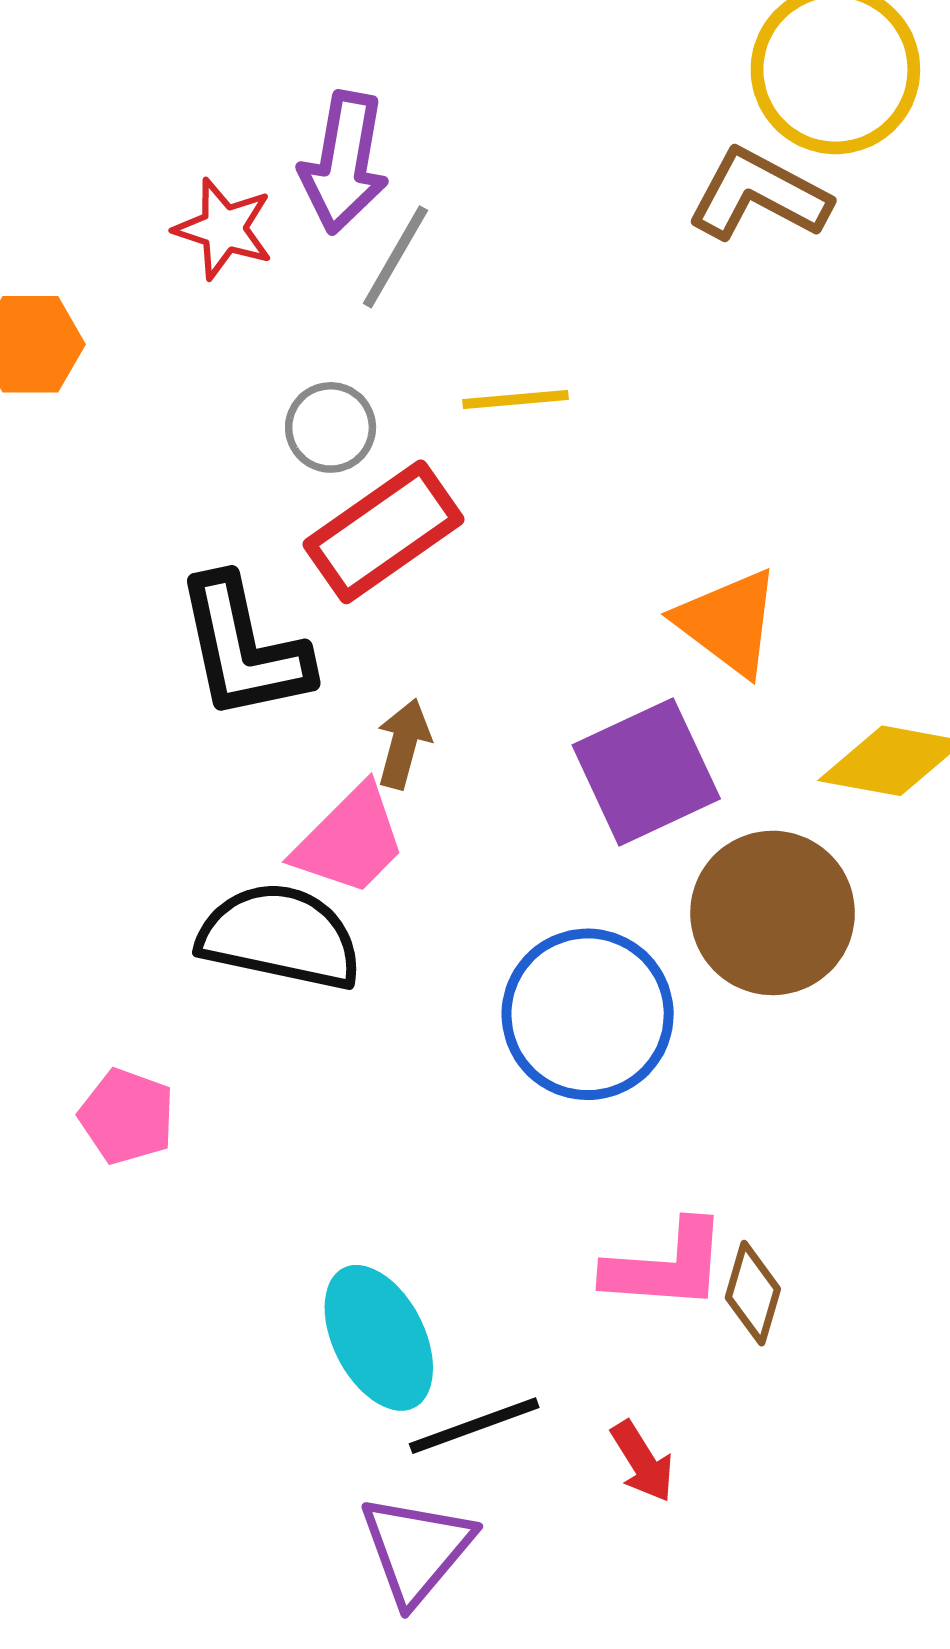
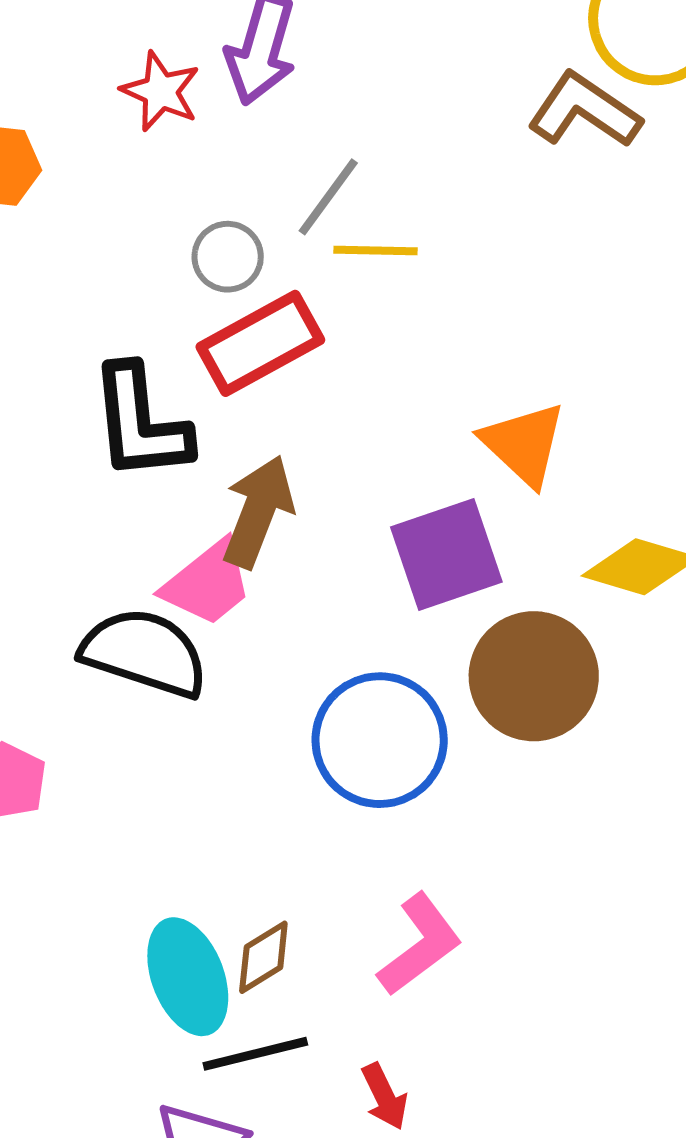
gray line: (395, 257) -> (328, 197), moved
brown arrow: (404, 744) -> (258, 512), size x1.6
pink L-shape: (666, 1266) -> (420, 945), turned -47
brown diamond: (753, 1293) -> (263, 957), moved, turned 36

